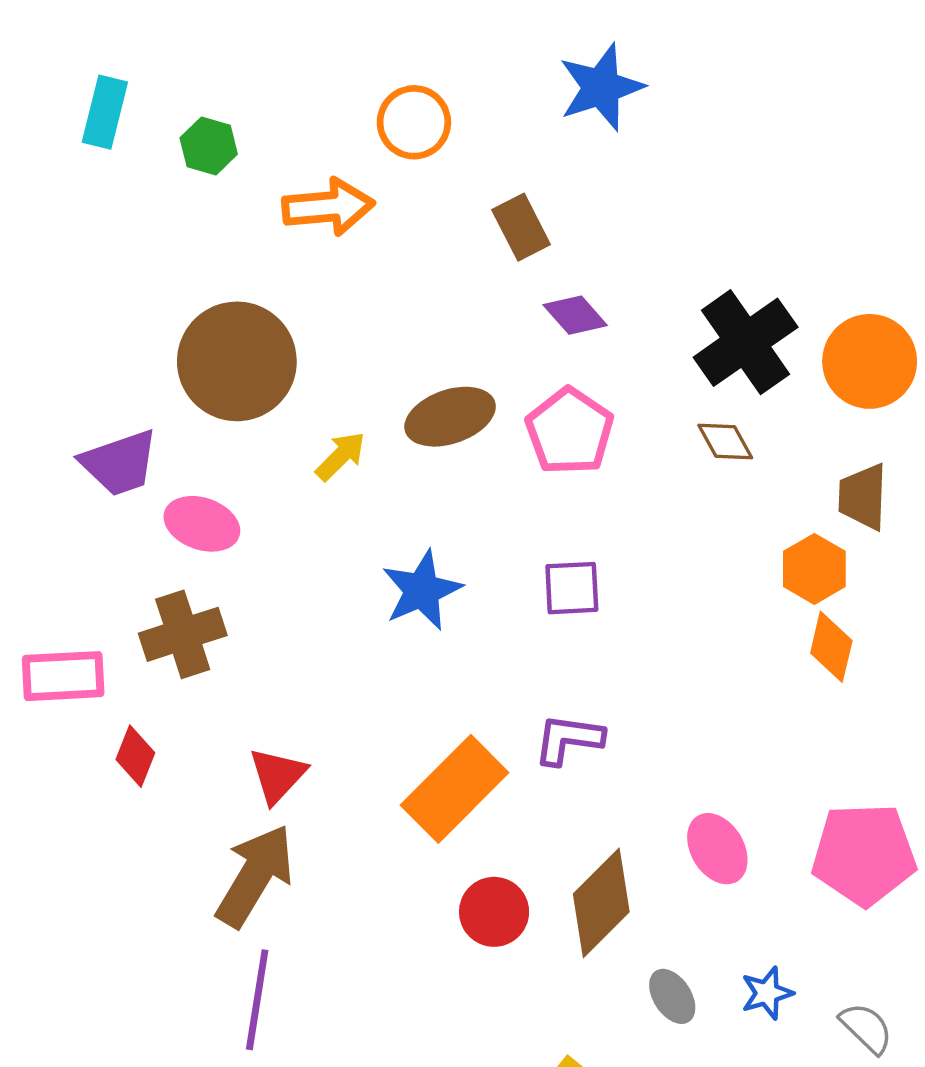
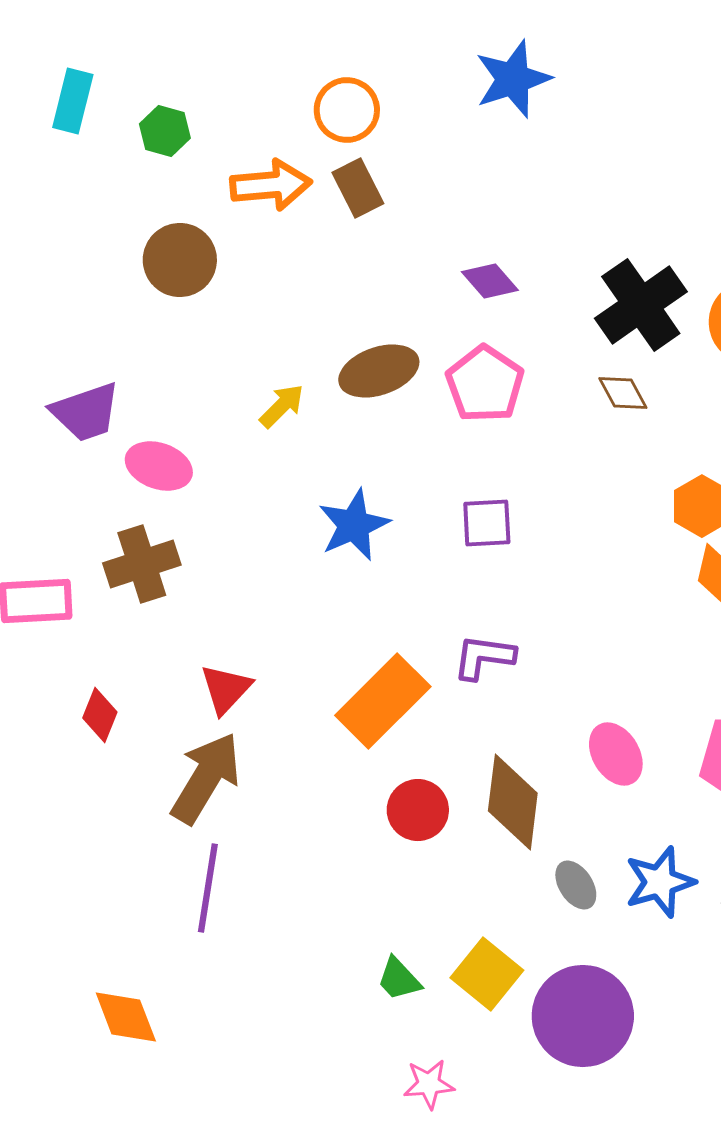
brown rectangle: (521, 227) -> (358, 188), moved
brown circle: (237, 361) -> (180, 260), moved, size x0.7
red diamond: (135, 756) -> (100, 715), moved
brown diamond: (601, 903) -> (513, 802), turned -38
blue star: (767, 993) -> (660, 882), size x1.5

